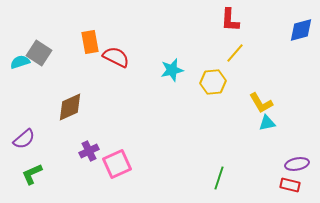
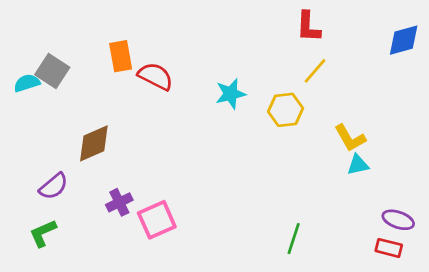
purple semicircle: (24, 139) -> (54, 186), moved
purple ellipse: (297, 164) -> (398, 220), turned 30

